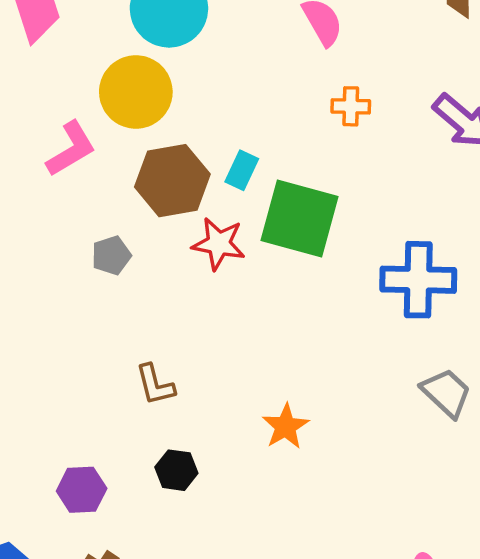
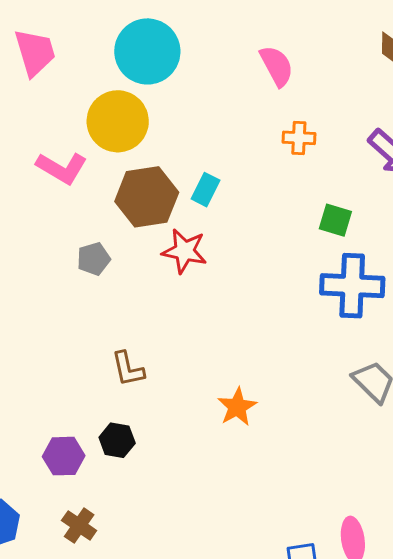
pink L-shape: (71, 149) -> (62, 168), turned 60
green square: (300, 219) -> (335, 220), moved, size x0.5
black hexagon: (176, 470) -> (117, 440), moved

